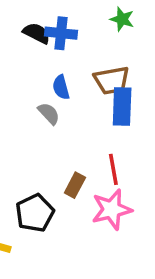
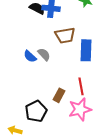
brown trapezoid: (112, 80) -> (65, 35), moved
blue semicircle: (61, 87) -> (30, 56), moved, turned -32

